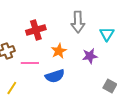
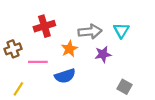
gray arrow: (78, 22) -> (90, 32), moved, turned -95

